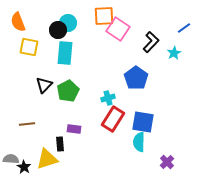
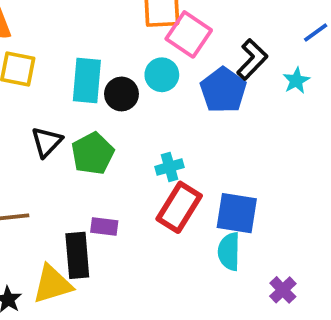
cyan circle: (68, 23) -> (162, 75), moved
black circle: (58, 30) -> (121, 94), moved
blue pentagon: (136, 78) -> (223, 90), moved
black rectangle: (60, 144) -> (77, 255), size x1.6

